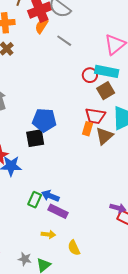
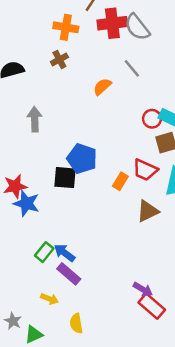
orange semicircle: (41, 26) -> (102, 87), moved
orange rectangle: (87, 129) -> (120, 181), moved
brown triangle: (104, 136) -> (148, 211), moved

